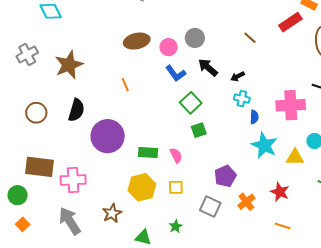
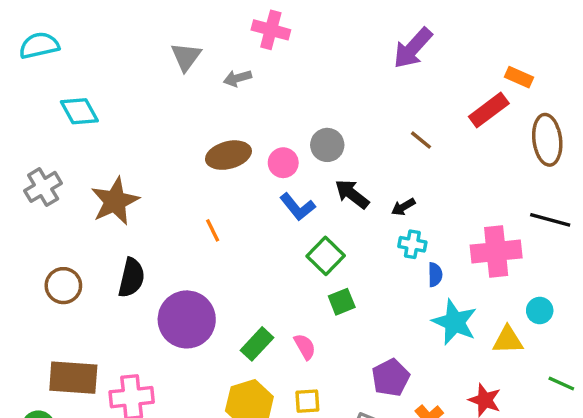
green rectangle: (148, 152) -> (257, 344), turned -48

